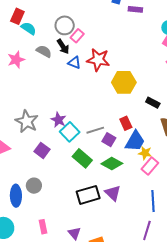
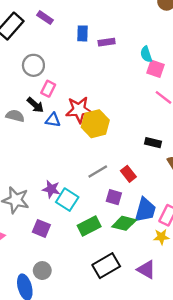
gray circle: (65, 25) -> (33, 65), moved
yellow hexagon: (124, 82) -> (95, 124), moved
gray line: (95, 130) -> (98, 171), moved
blue trapezoid: (135, 141) -> (145, 210), moved
yellow star: (145, 153) -> (161, 237), moved
green rectangle: (82, 158) -> (89, 226), turned -54
purple triangle: (113, 193) -> (146, 270), moved

